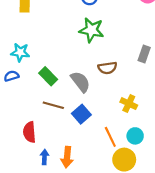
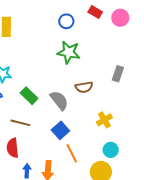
yellow cross: (129, 104) -> (104, 120), turned 35
brown line: (53, 105) -> (20, 123), moved
orange line: (110, 137) -> (72, 153), moved

